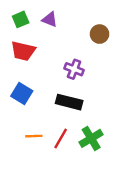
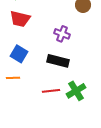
orange line: (34, 136) -> (13, 78), moved
red line: (61, 138) -> (51, 91), turned 54

